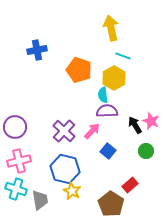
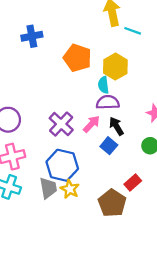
cyan line: (123, 56) -> (133, 31), moved
black arrow: (135, 125) -> (116, 126), moved
gray trapezoid: (40, 200) -> (48, 188), moved

